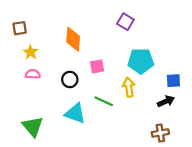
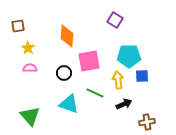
pink square: (97, 66) -> (89, 61), size x1.6
blue square: (173, 81) -> (142, 76), moved
black arrow: (166, 101) -> (124, 104), moved

